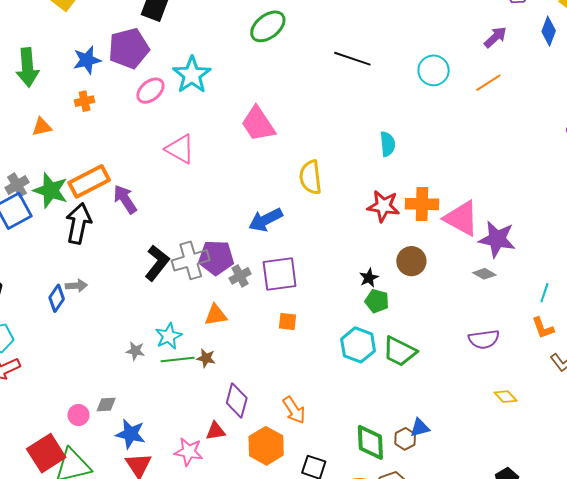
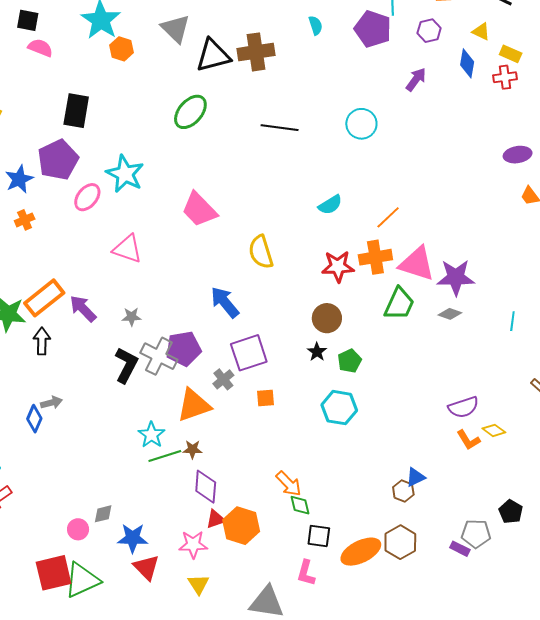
orange line: (488, 83) -> (388, 217), moved
cyan semicircle: (388, 144) -> (330, 205), turned 75
blue arrow: (266, 220) -> (225, 302), turned 88
black arrow: (79, 223) -> (42, 341), size x0.7
gray cross: (191, 260) -> (159, 356), turned -36
brown circle: (411, 261) -> (327, 318), moved
gray cross: (240, 276) -> (223, 379), moved
black star: (369, 278) -> (317, 352), moved
green pentagon: (377, 301) -> (349, 361), turned -30
orange triangle: (216, 315) -> (194, 405), size x1.5
orange L-shape: (543, 328) -> (468, 440), moved
purple semicircle: (484, 339) -> (463, 407), moved
gray star: (135, 351) -> (131, 317), moved
green trapezoid: (400, 351) -> (399, 304), moved, turned -81
purple diamond: (237, 401) -> (206, 487), moved
green diamond: (370, 442) -> (300, 505), moved, size x0.6
orange hexagon: (266, 446) -> (241, 526), moved
red square: (46, 453) -> (54, 573), turned 30

